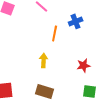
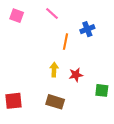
red star: (84, 65) -> (76, 75), moved
green square: (90, 91) -> (102, 90), moved

